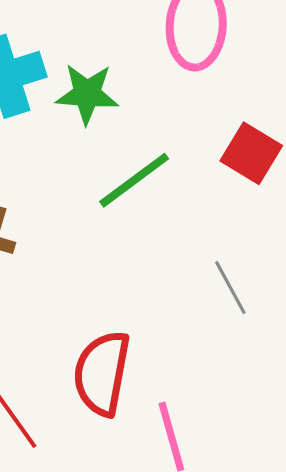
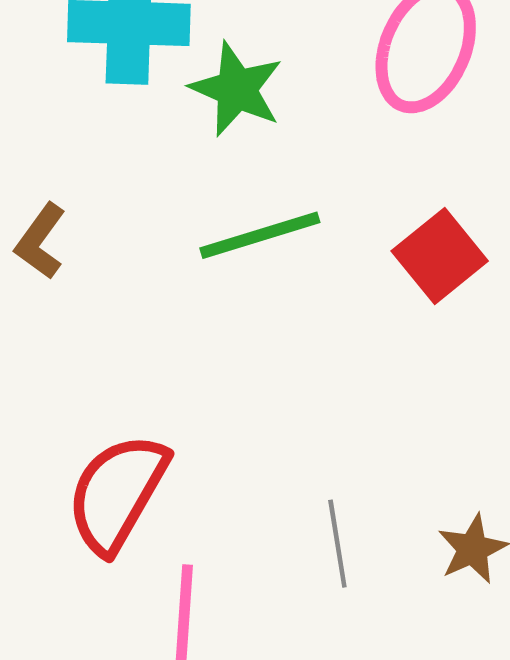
gray line: (230, 288) -> (337, 544), moved

